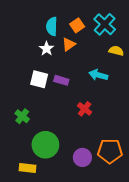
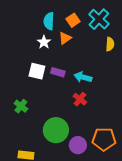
yellow semicircle: (116, 51) -> (110, 44), turned 80
cyan arrow: (98, 75) -> (83, 77), moved
green circle: (45, 145) -> (56, 130), moved

